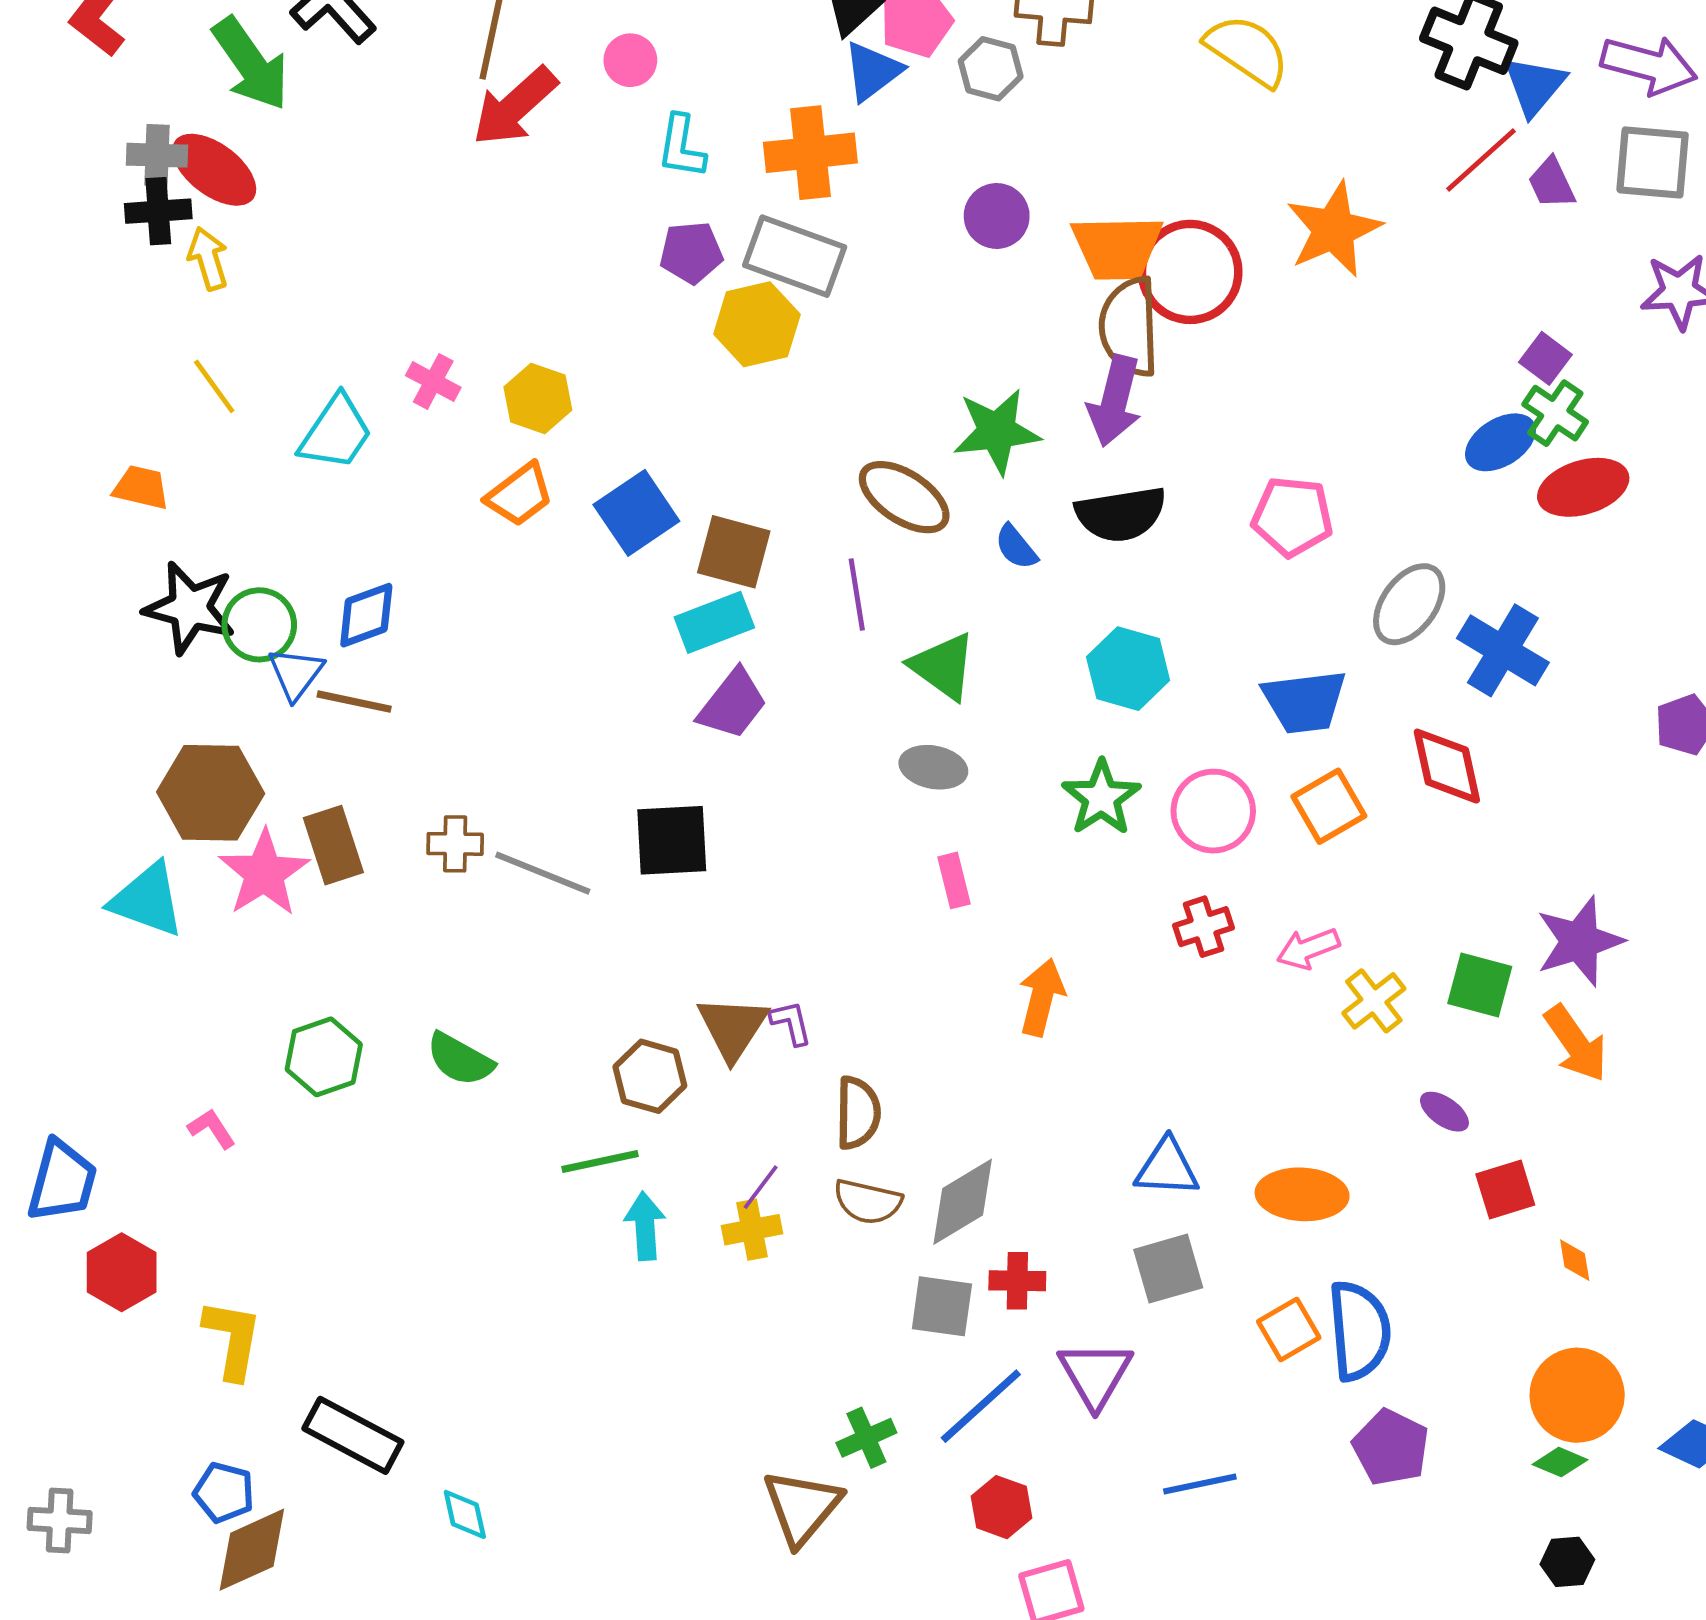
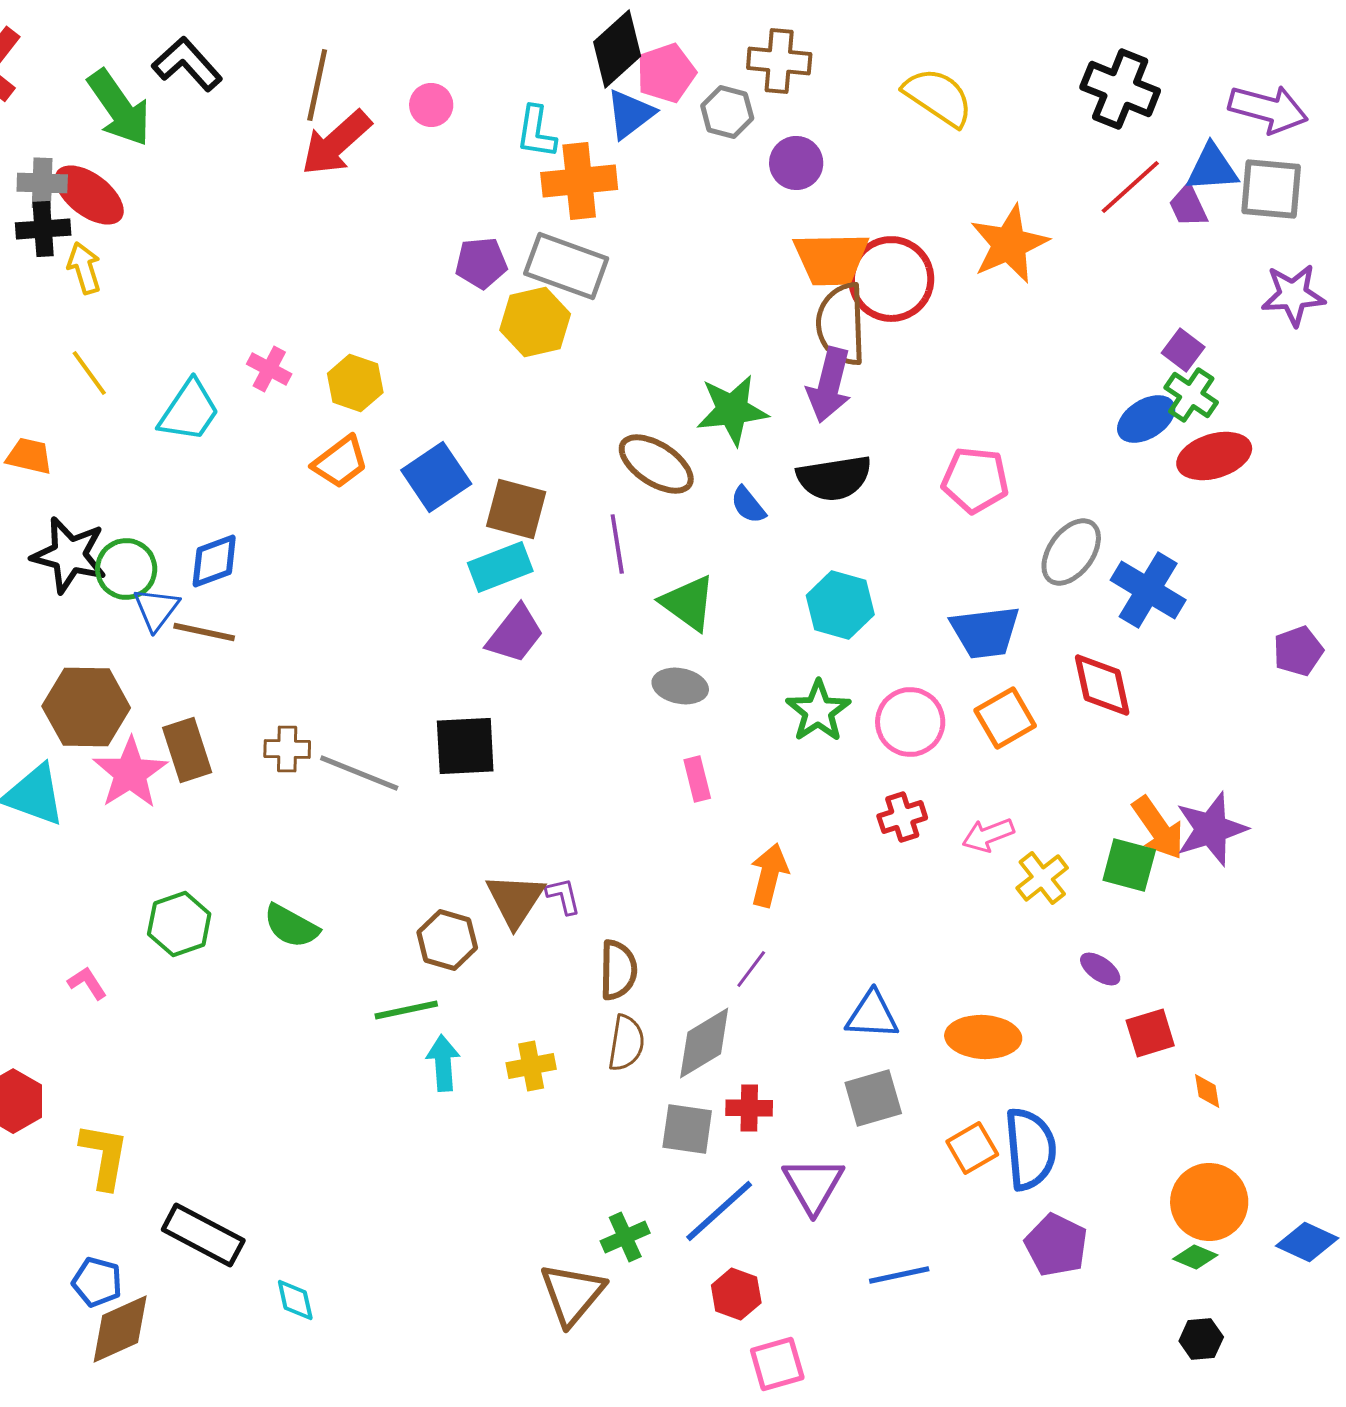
blue triangle: (1535, 86) -> (1212, 168), moved, turned 46
cyan L-shape: (681, 147) -> (536, 132), moved
purple circle: (997, 216) -> (796, 163), moved
orange arrow: (1576, 1043) -> (1158, 828), moved
purple line: (761, 1187) -> (751, 969), moved
brown semicircle: (868, 1202) -> (626, 1043), turned -94

